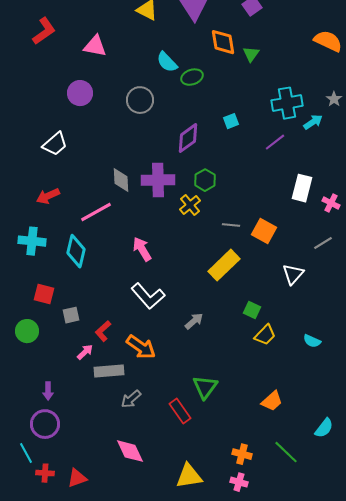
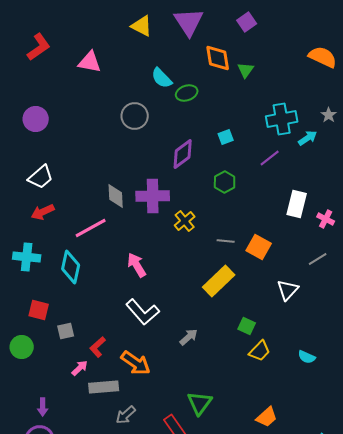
purple circle: (80, 93) -> (36, 119), moved
white trapezoid: (55, 144) -> (41, 177), moved
green hexagon: (205, 180) -> (225, 182), moved

